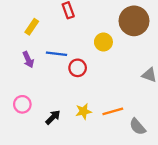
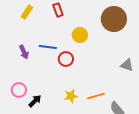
yellow rectangle: (32, 27) -> (27, 12), moved
yellow circle: (103, 42) -> (80, 35), moved
black arrow: (53, 117) -> (35, 101), moved

